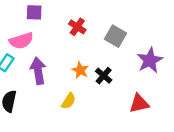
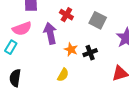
purple arrow: (38, 71) -> (50, 33), moved
black cross: (104, 76) -> (90, 53), turned 32

